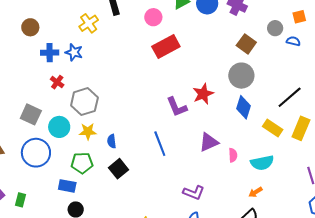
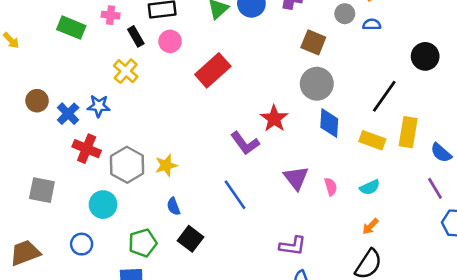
pink circle: (153, 17) -> (170, 41), moved
yellow cross: (89, 23) -> (126, 71), moved
brown circle: (30, 27) -> (37, 101), moved
blue cross: (50, 53) -> (68, 114), turned -30
red cross: (57, 82) -> (87, 149), size x1.5
gray square: (31, 114) -> (42, 190), moved
yellow star: (88, 131) -> (166, 165), moved
purple triangle: (209, 142) -> (296, 178), turned -30
blue circle: (36, 153) -> (82, 244), size x0.6
cyan semicircle: (262, 163) -> (370, 187), size x0.7

